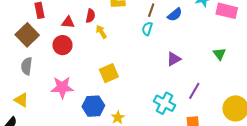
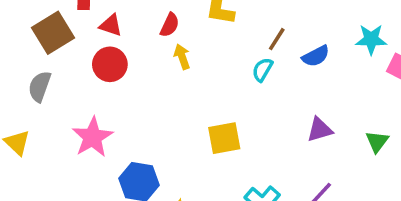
red triangle: (68, 22) -> (111, 25), moved
purple triangle: (174, 59) -> (320, 130), moved
yellow square: (109, 73) -> (224, 138), moved
pink star: (62, 87) -> (93, 137), turned 30

